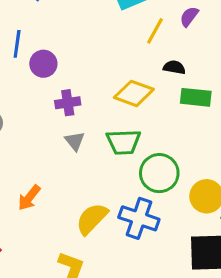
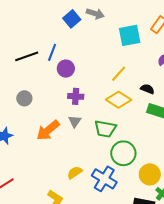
yellow line: (155, 31) -> (119, 74), moved
orange arrow: (29, 198) -> (48, 130), moved, size x1.4
yellow semicircle: (92, 219) -> (75, 173), size x0.7

